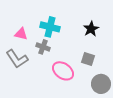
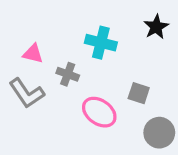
cyan cross: (50, 27) -> (101, 43), moved
black star: (91, 29) -> (156, 27), moved

